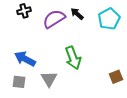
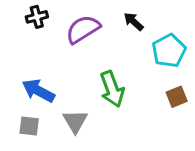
black arrow: (77, 14) -> (134, 22), moved
cyan pentagon: (109, 19) -> (169, 51), moved
brown square: (116, 77) -> (177, 97), moved

